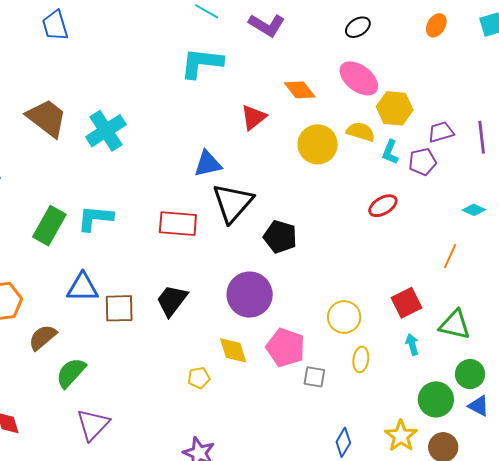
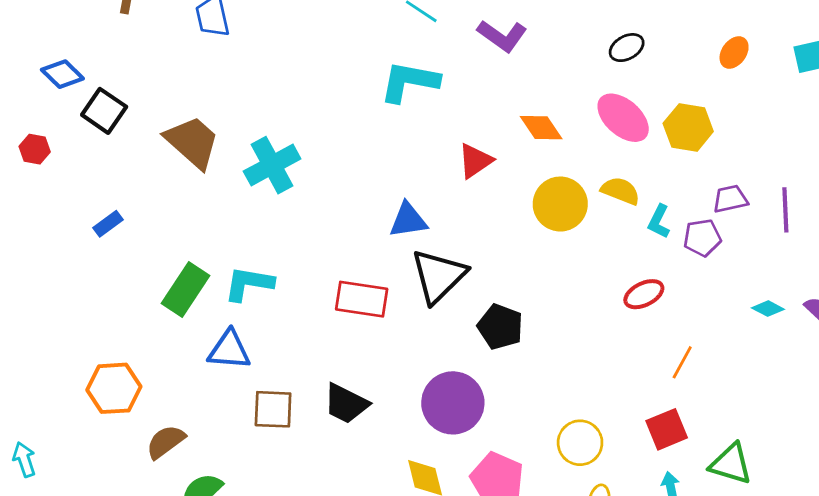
yellow hexagon: (395, 108) -> (688, 127), moved
orange line: (450, 256) -> (682, 362), moved
blue triangle: (83, 287) -> (229, 350), moved
black trapezoid: (172, 300) -> (346, 404), turned -105

